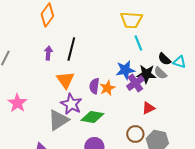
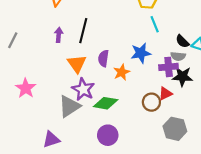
gray semicircle: (160, 73) -> (178, 56), turned -40
black star: (146, 74) -> (182, 77), moved
purple cross: (135, 83) -> (169, 67), moved, turned 30
purple semicircle: (94, 86) -> (103, 58), moved
brown circle: (135, 134) -> (151, 102), moved

